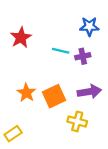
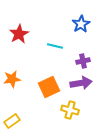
blue star: (89, 26) -> (81, 24), turned -30
purple cross: (83, 56) -> (83, 61), moved
orange star: (26, 93) -> (12, 79), moved, turned 30

